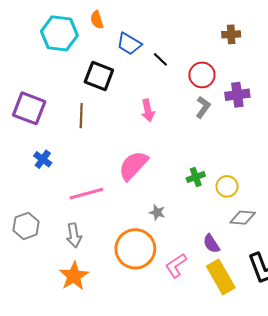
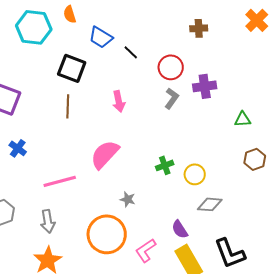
brown line: (81, 116) -> (68, 106), moved

